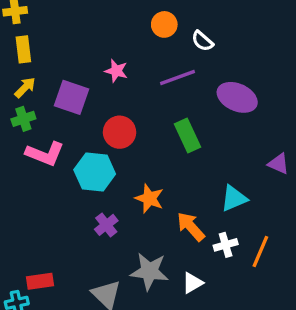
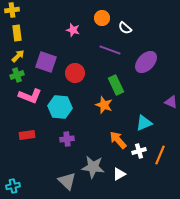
pink star: (116, 71) -> (73, 30), moved
purple line: (178, 77) -> (110, 50), turned 40
purple ellipse: (237, 97) -> (146, 62), turned -70
red circle: (120, 132) -> (75, 73), moved
orange star: (149, 198) -> (104, 105), moved
purple cross: (106, 225) -> (67, 139), turned 32
red rectangle: (40, 281) -> (27, 135), moved

